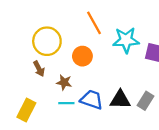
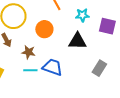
cyan star: (126, 40) -> (82, 15), size x0.6
black triangle: (120, 100) -> (77, 41), moved

